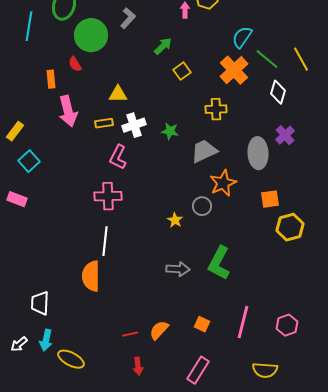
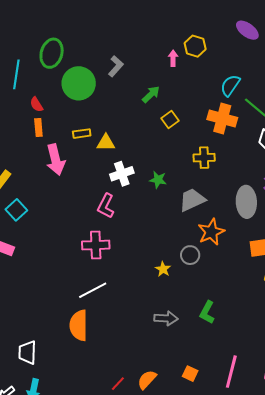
red semicircle: (75, 64) -> (36, 104), moved
orange cross: (234, 70) -> (222, 118), turned -32
yellow rectangle: (104, 123) -> (82, 134), moved
white line: (105, 241) -> (93, 290), turned 56
green L-shape: (219, 263) -> (207, 312), size x0.7
red line: (130, 334) -> (118, 384), turned -35

